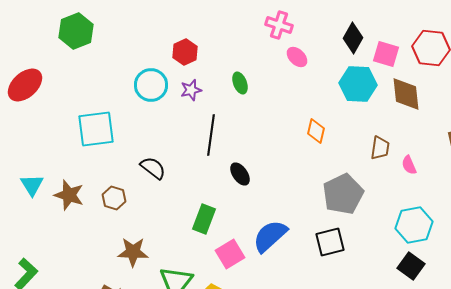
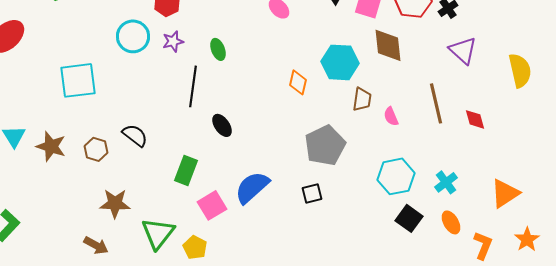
green ellipse: (240, 83) -> (218, 49), moved
cyan hexagon: (358, 84) -> (340, 62), moved
black semicircle: (153, 168) -> (135, 135), moved
black square: (330, 242) -> (312, 193), size x0.7
black square: (411, 266) -> (409, 218), moved

